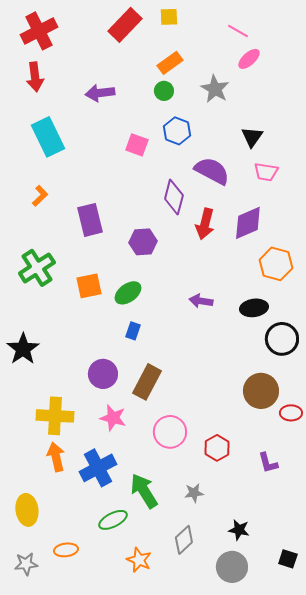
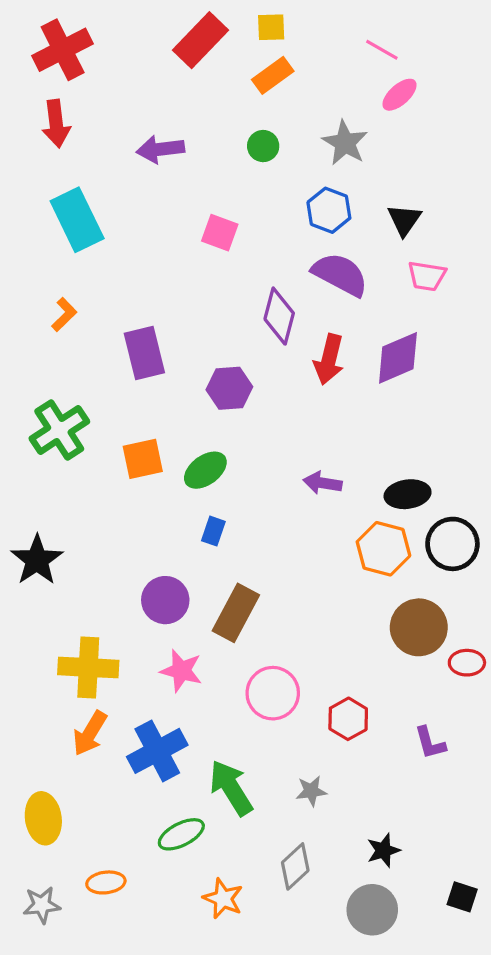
orange rectangle: (170, 63) -> (273, 75), moved
blue hexagon: (177, 131) -> (329, 210), moved
orange hexagon: (276, 264) -> (383, 549), moved
orange arrow: (56, 457) -> (90, 733), turned -136
black star: (239, 530) -> (383, 850), turned -30

